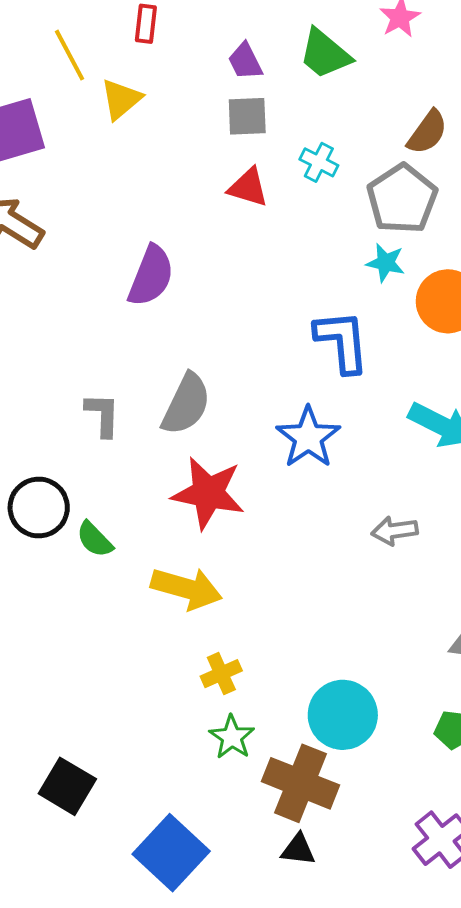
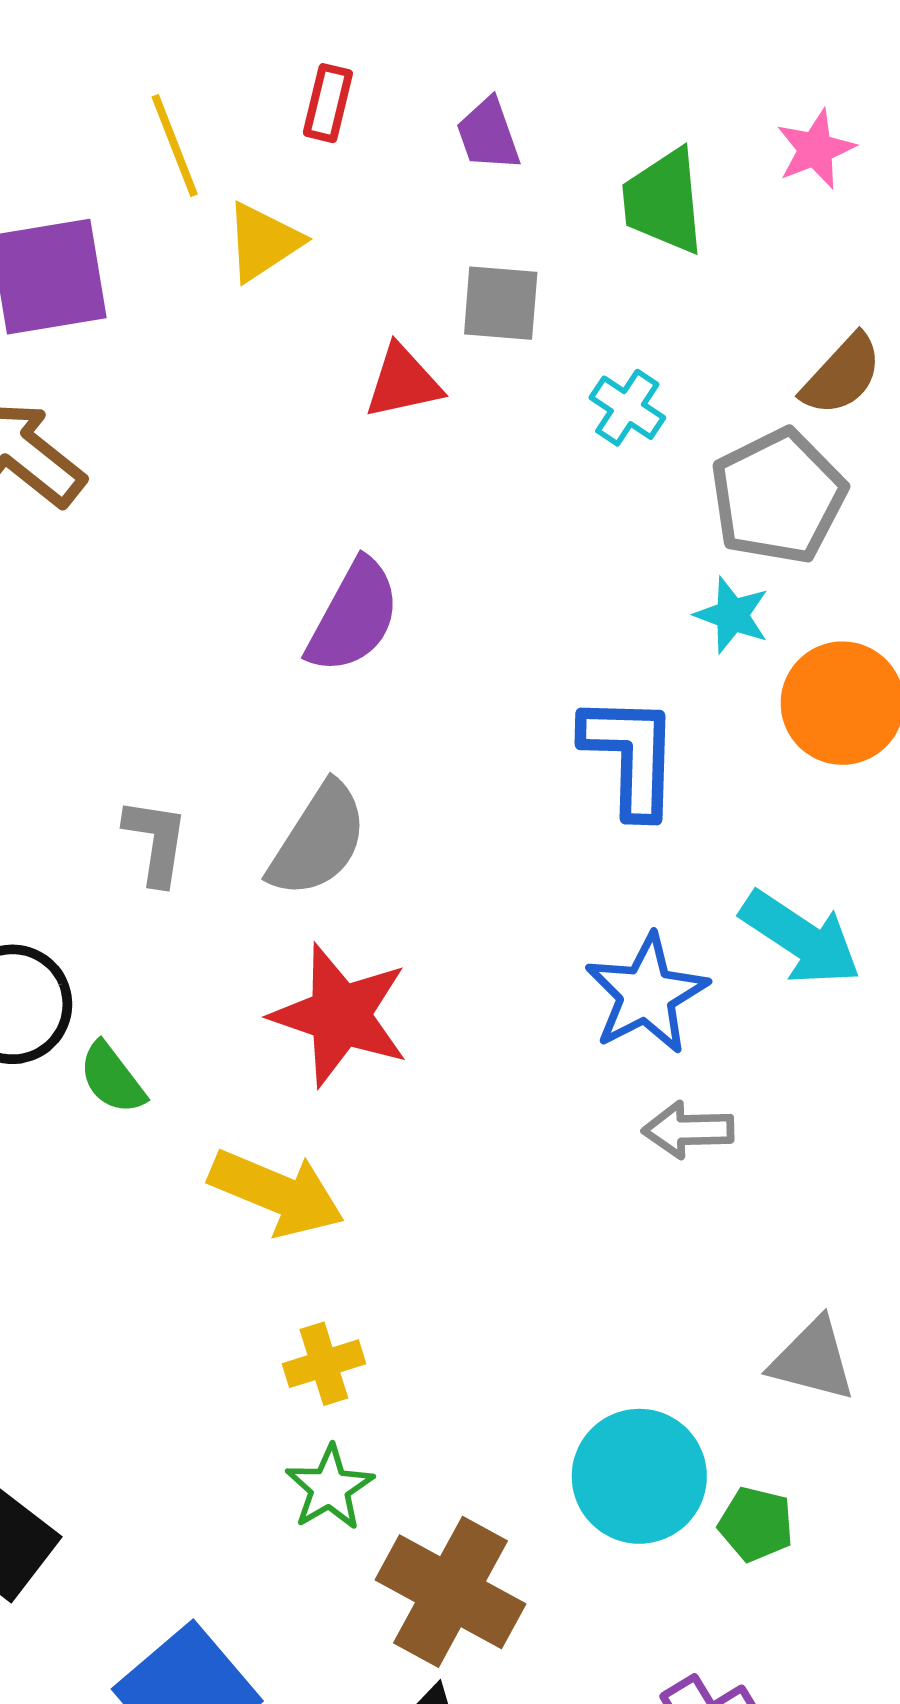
green trapezoid: (325, 54) -> (664, 201), turned 38
purple trapezoid: (245, 61) -> (488, 134), moved
red triangle: (248, 187) -> (403, 382), moved, turned -36
purple semicircle: (151, 276) -> (354, 616), moved
blue star: (308, 437) -> (646, 994), moved
cyan circle: (343, 715) -> (639, 1476), moved

